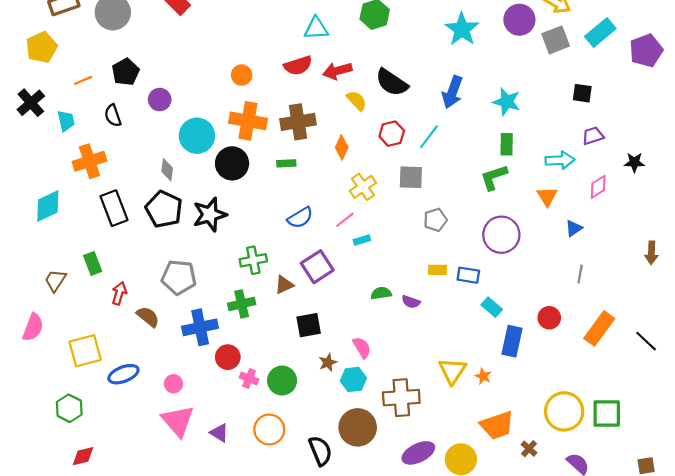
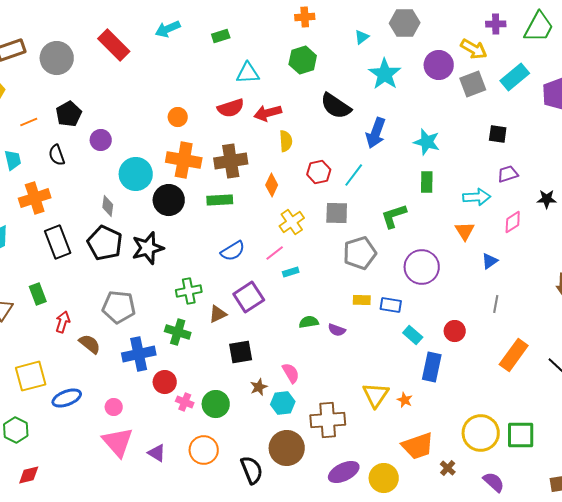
black semicircle: (392, 83) -> (336, 106), moved
yellow semicircle: (357, 101) -> (286, 141), turned 40
green rectangle: (286, 163) -> (220, 200), size x1.4
green L-shape: (494, 177) -> (394, 216), moved
gray pentagon: (435, 220) -> (360, 253), size x1.5
green cross: (242, 304) -> (178, 332), turned 30
red circle: (549, 318) -> (455, 331), moved

